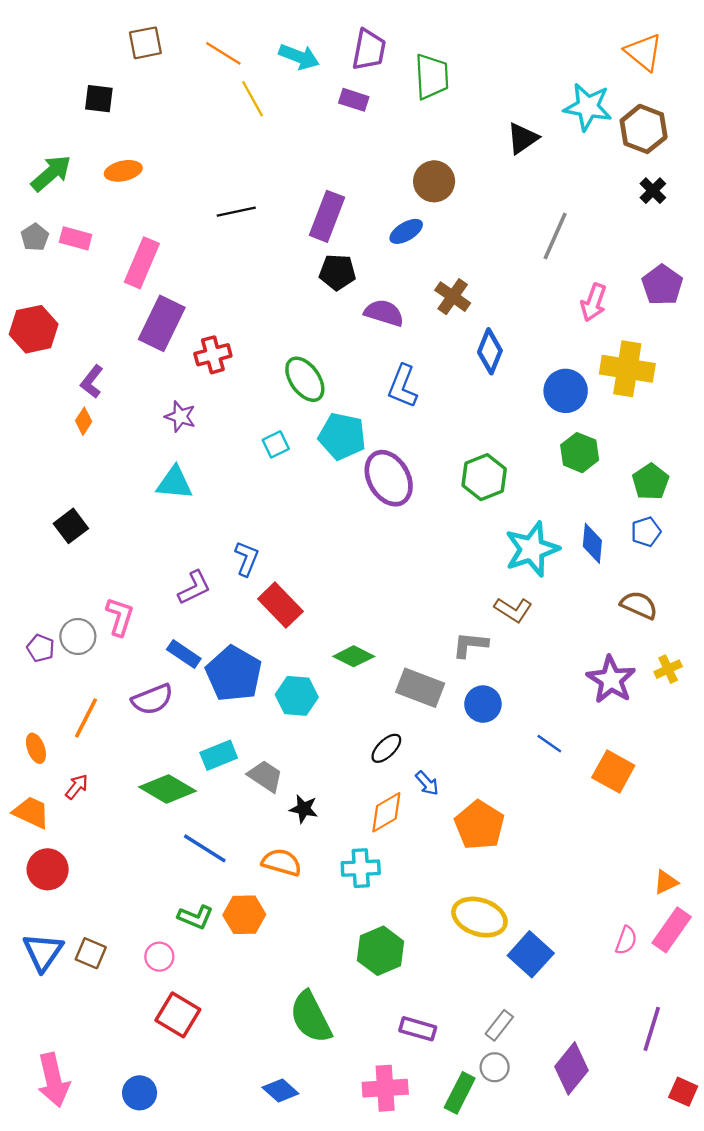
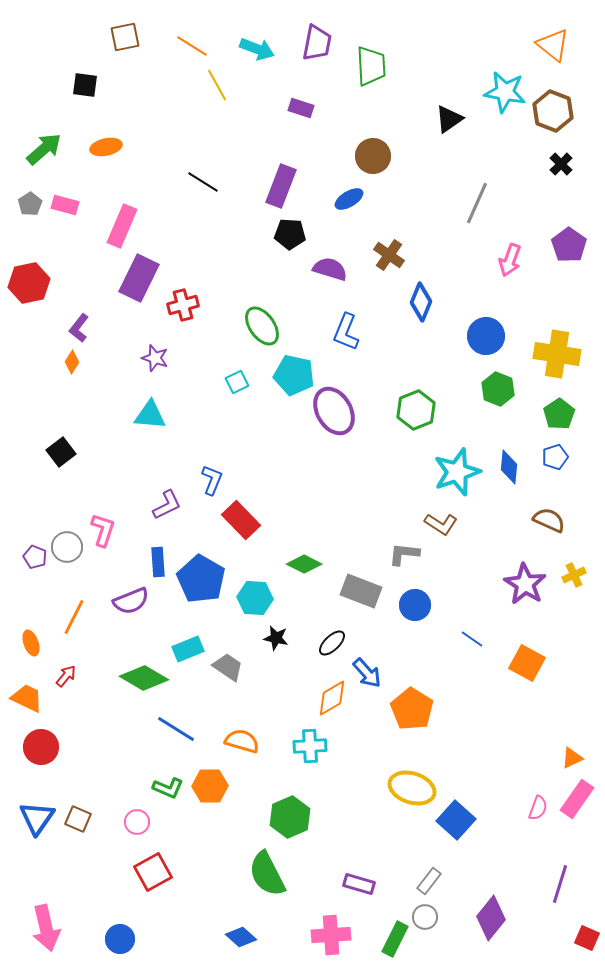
purple rectangle: (354, 100) -> (301, 108), moved
black line: (236, 212) -> (203, 182), turned 44
yellow cross: (627, 369) -> (557, 354), moved
blue rectangle: (184, 654) -> (158, 562), turned 52
blue arrow: (427, 783) -> (367, 673), size x1.4
black star: (304, 809) -> (276, 638), moved
green hexagon: (381, 951) -> (290, 817), moved
red square: (178, 1015) -> (153, 872), turned 30

